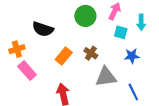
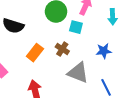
cyan square: (121, 32) -> (76, 27), moved
gray triangle: (106, 77) -> (78, 73), turned 30

